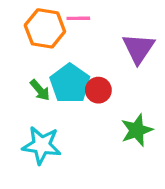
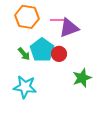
pink line: (78, 18) -> (57, 20), moved
purple triangle: (138, 48) -> (69, 28), moved, turned 35

